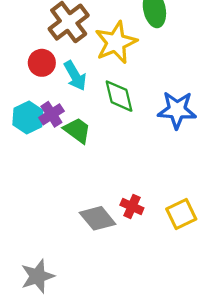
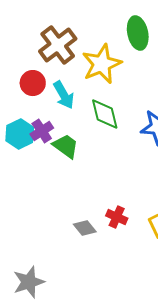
gray diamond: (98, 218) -> (85, 228), size x0.7

